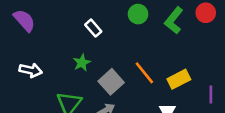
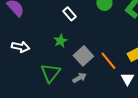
orange line: (144, 73) -> (108, 61), moved

